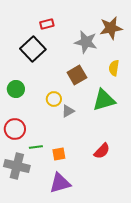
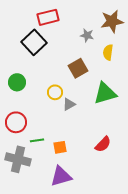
red rectangle: (47, 24) -> (48, 17), size x1.5
gray star: (86, 42) -> (87, 35), size x0.6
yellow semicircle: (114, 68) -> (108, 52), moved

